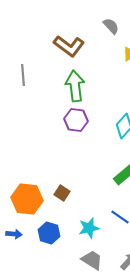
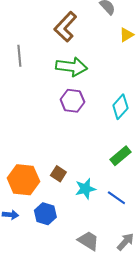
brown L-shape: (69, 46) -> (65, 27), turned 96
green arrow: (75, 86) -> (71, 67), turned 104
cyan star: (89, 228) -> (85, 189), moved

